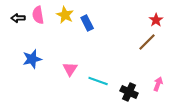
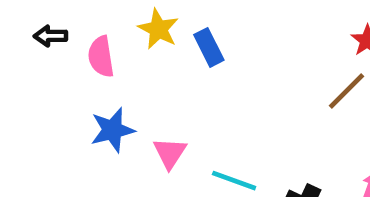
pink semicircle: (38, 15) -> (101, 57), moved
blue star: (32, 59) -> (112, 130), moved

